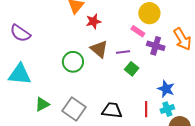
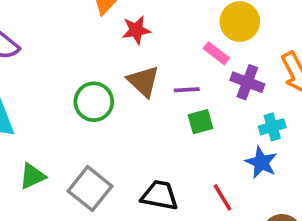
green square: (132, 69) -> (200, 122), turned 32
red line: (146, 109) -> (222, 197), turned -35
cyan cross: (167, 109) -> (272, 127), moved

